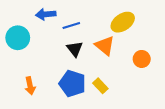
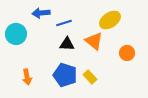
black triangle: (75, 49) -> (67, 44), turned -49

